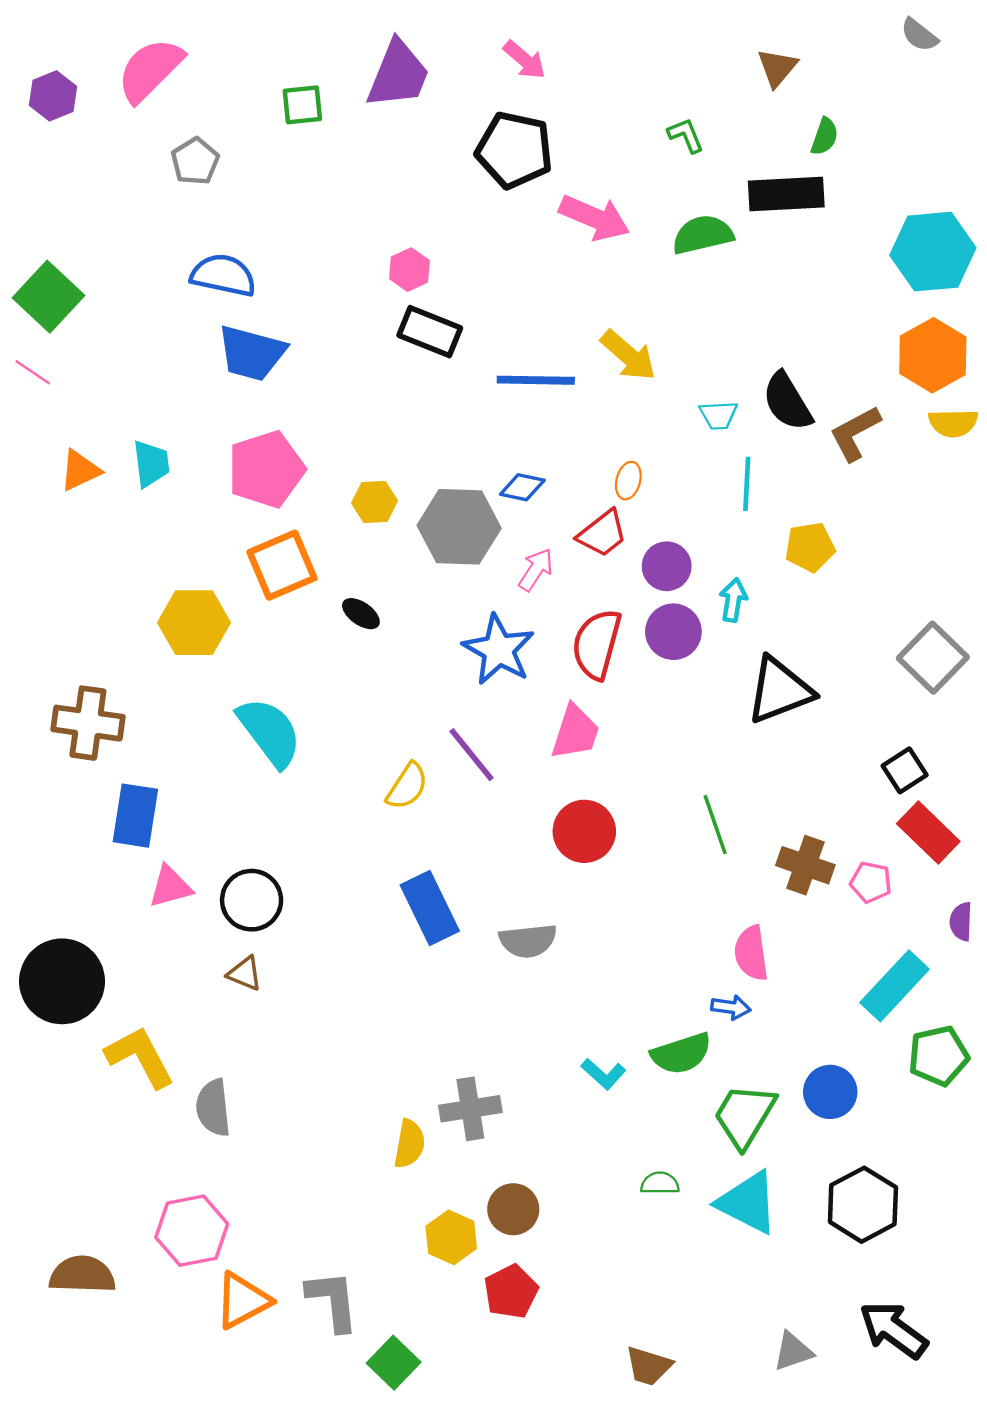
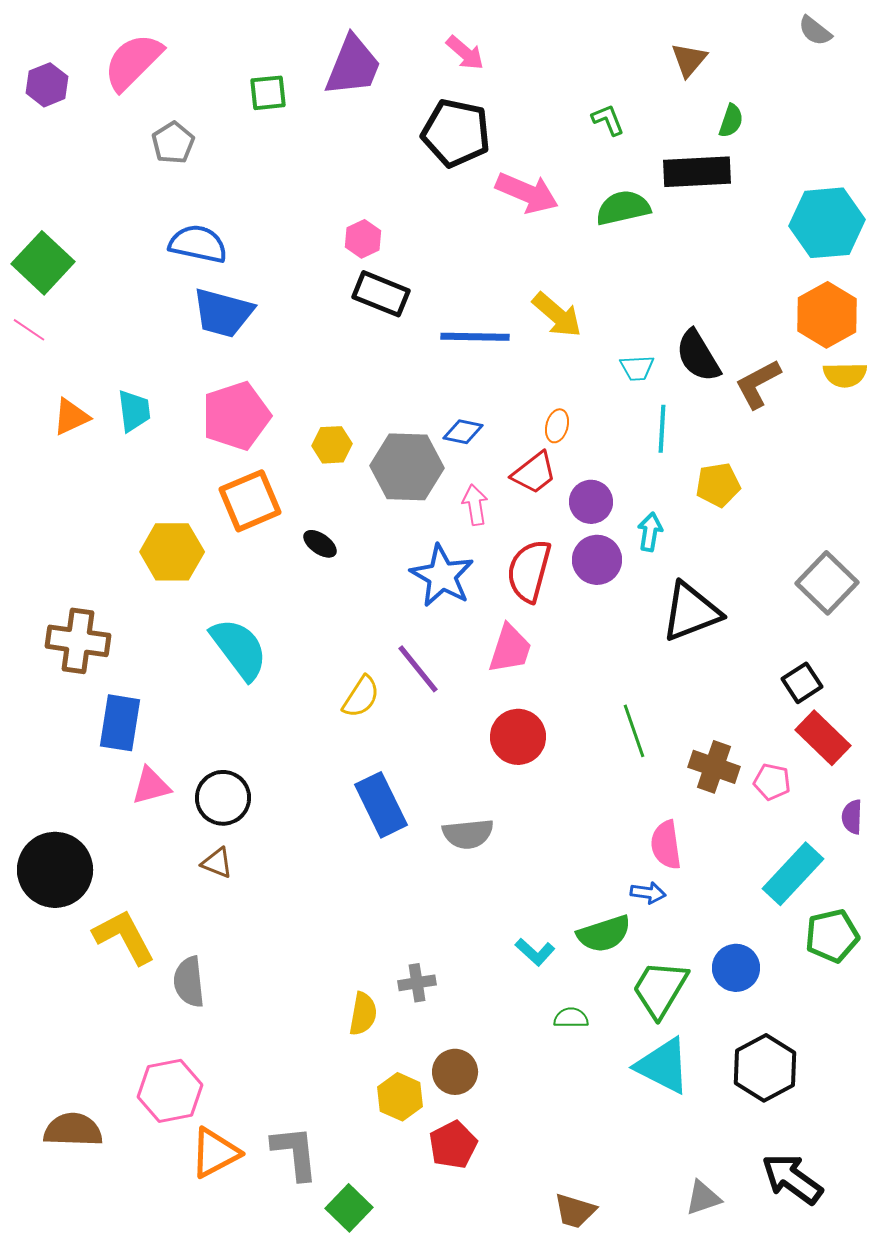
pink arrow: (536, 570) -> (475, 505), turned -42
gray cross: (470, 1109) -> (417, 983), size x0.7
green semicircle: (660, 1183) -> (571, 1018), moved

